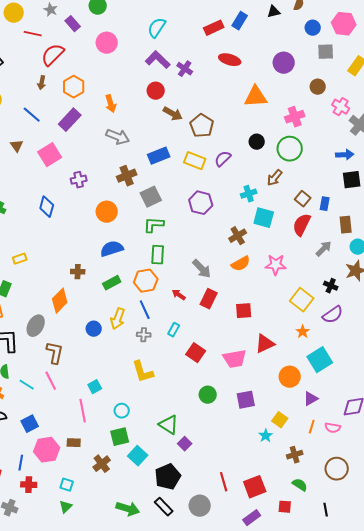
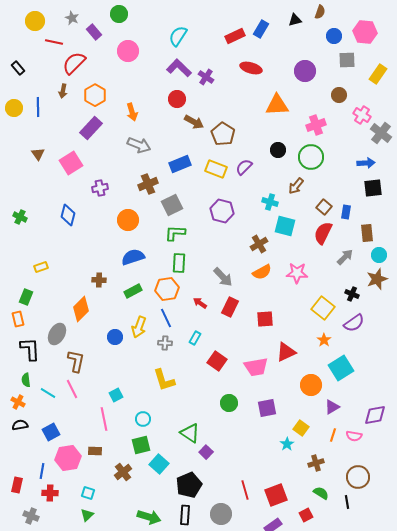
blue line: (32, 115) -> (38, 107), moved, turned 48
cyan cross: (249, 194) -> (270, 202), turned 35
black rectangle: (164, 507) -> (185, 515), turned 48
red square: (285, 507) -> (306, 515), turned -32
black line: (326, 510) -> (347, 502), moved

